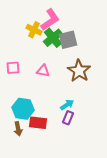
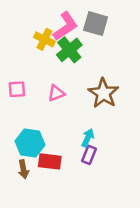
gray square: (68, 40) -> (96, 24), moved, turned 30
pink triangle: (43, 71) -> (56, 93), turned -32
cyan arrow: (67, 105) -> (88, 138), turned -32

